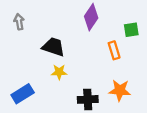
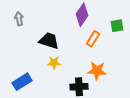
orange rectangle: (114, 50) -> (93, 39), moved, turned 49
orange star: (120, 90) -> (97, 71), moved

